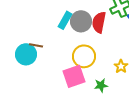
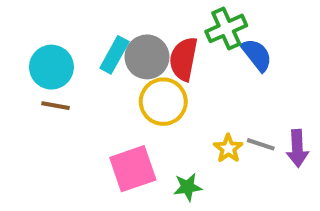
cyan circle: (26, 54) -> (51, 67), moved
yellow circle: (84, 56) -> (163, 102), moved

